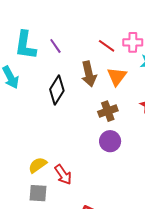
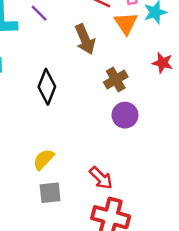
orange triangle: (117, 77) -> (126, 23), moved
black diamond: (57, 90) -> (47, 87), moved
red arrow: (63, 175) -> (101, 178), moved

